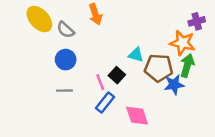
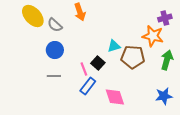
cyan triangle: (136, 55) -> (114, 46), turned -32
green arrow: (187, 66) -> (167, 60), moved
blue star: (174, 85) -> (164, 96), moved

